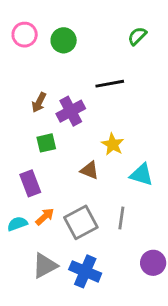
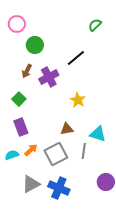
green circle: (64, 40) -> (35, 45), moved
black line: (110, 84) -> (76, 58), turned -30
green square: (46, 143) -> (19, 99), moved, turned -32
brown triangle: (90, 170) -> (67, 129), moved, turned -32
cyan triangle: (142, 175) -> (98, 134), moved

